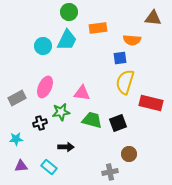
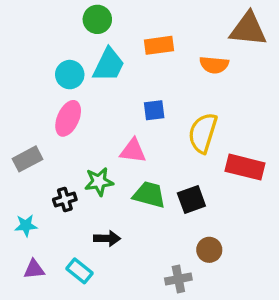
green circle: (69, 12) -> (97, 19), moved
brown triangle: (153, 18) -> (248, 29), size x1.4
blue square: (120, 58) -> (154, 110), moved
pink ellipse: (45, 87) -> (68, 118), moved

